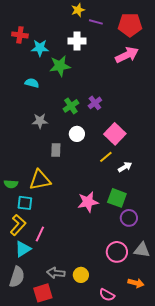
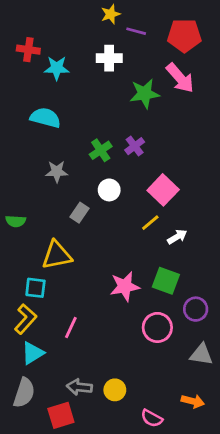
pink arrow: (127, 55) -> (180, 78), turned 75
green star: (60, 66) -> (145, 94), moved
cyan semicircle: (32, 83) -> (45, 118), size x1.5
gray rectangle: (56, 150) -> (79, 213), turned 32
green semicircle: (11, 184) -> (16, 221), moved
purple circle: (129, 218) -> (196, 309), moved
pink line: (40, 234) -> (71, 327), moved
pink circle: (117, 252) -> (157, 327), moved

